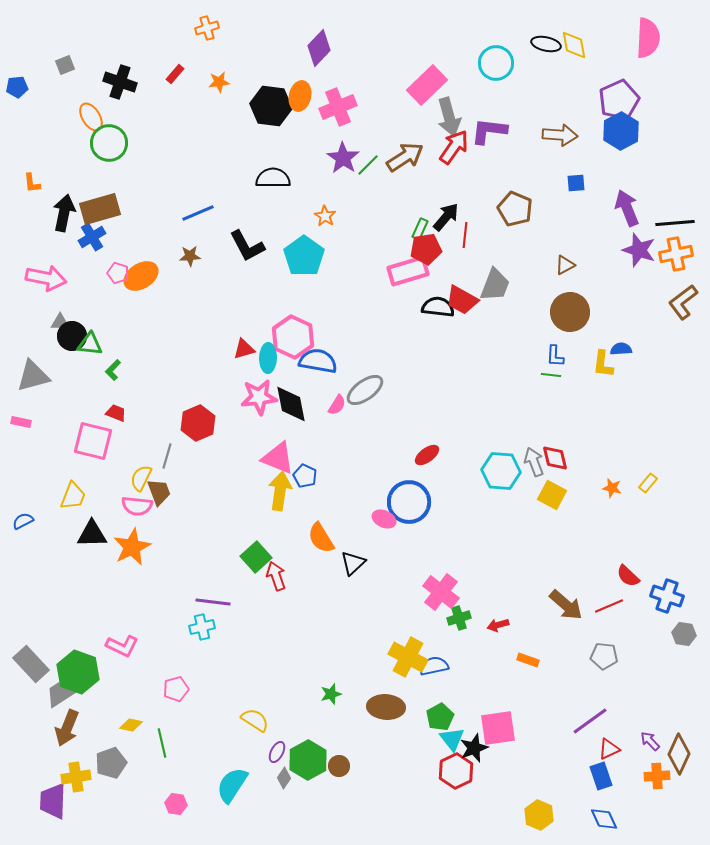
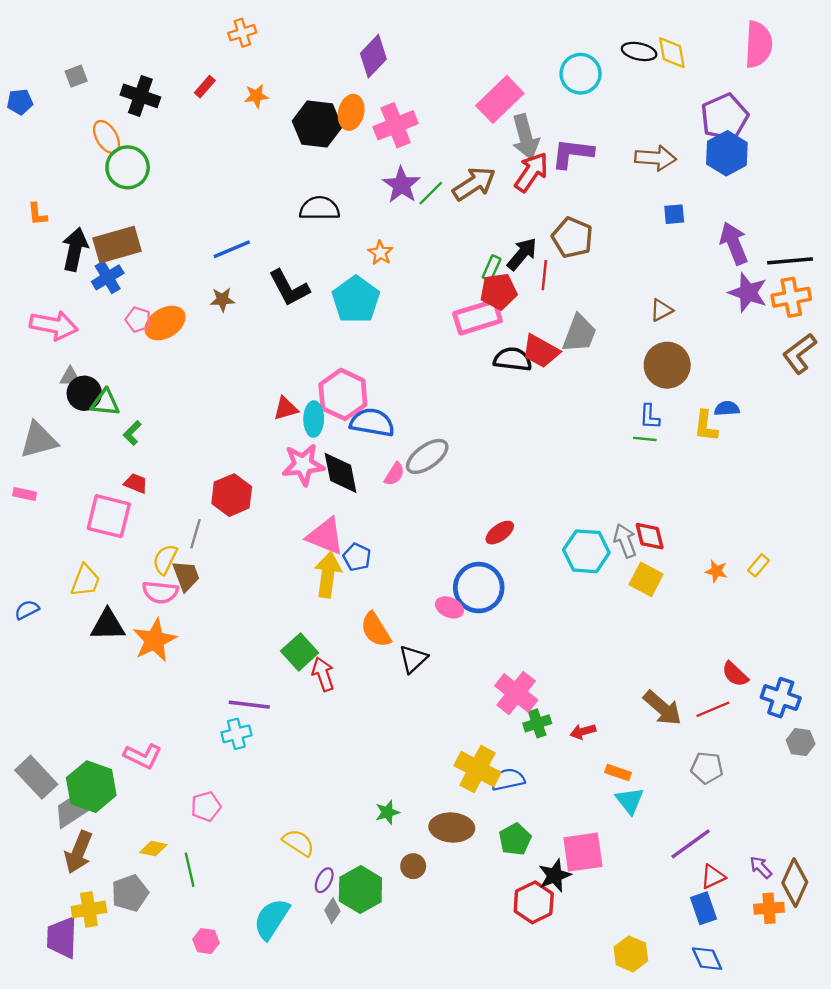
brown pentagon: (515, 209) -> (572, 238), moved
cyan triangle: (452, 739) -> (630, 801), moved
brown circle: (339, 766) -> (413, 866), moved

